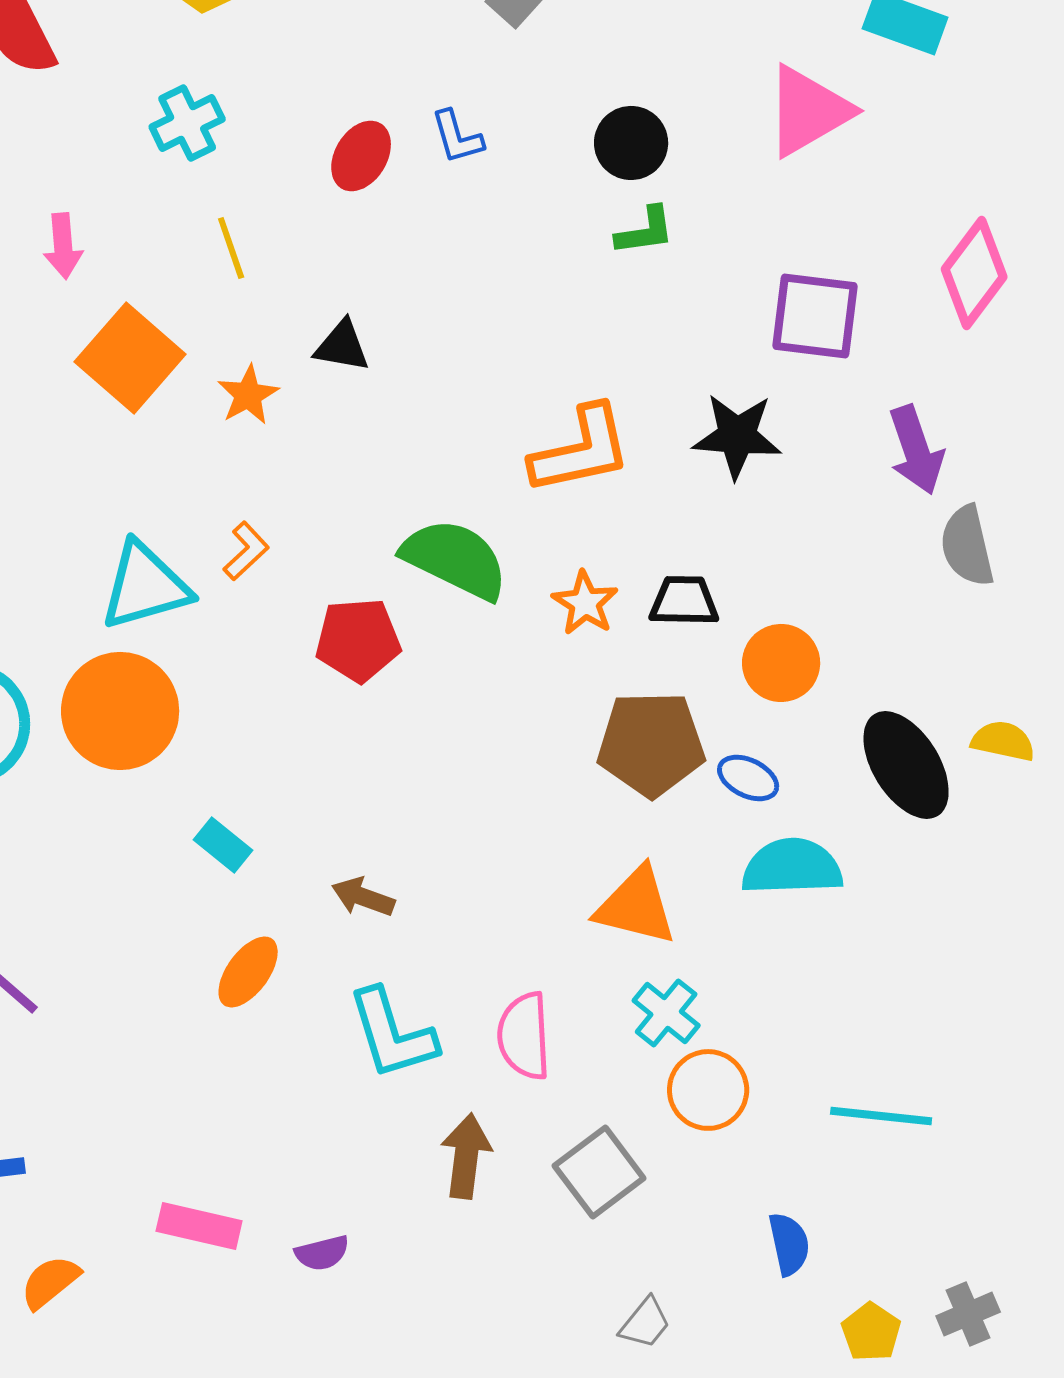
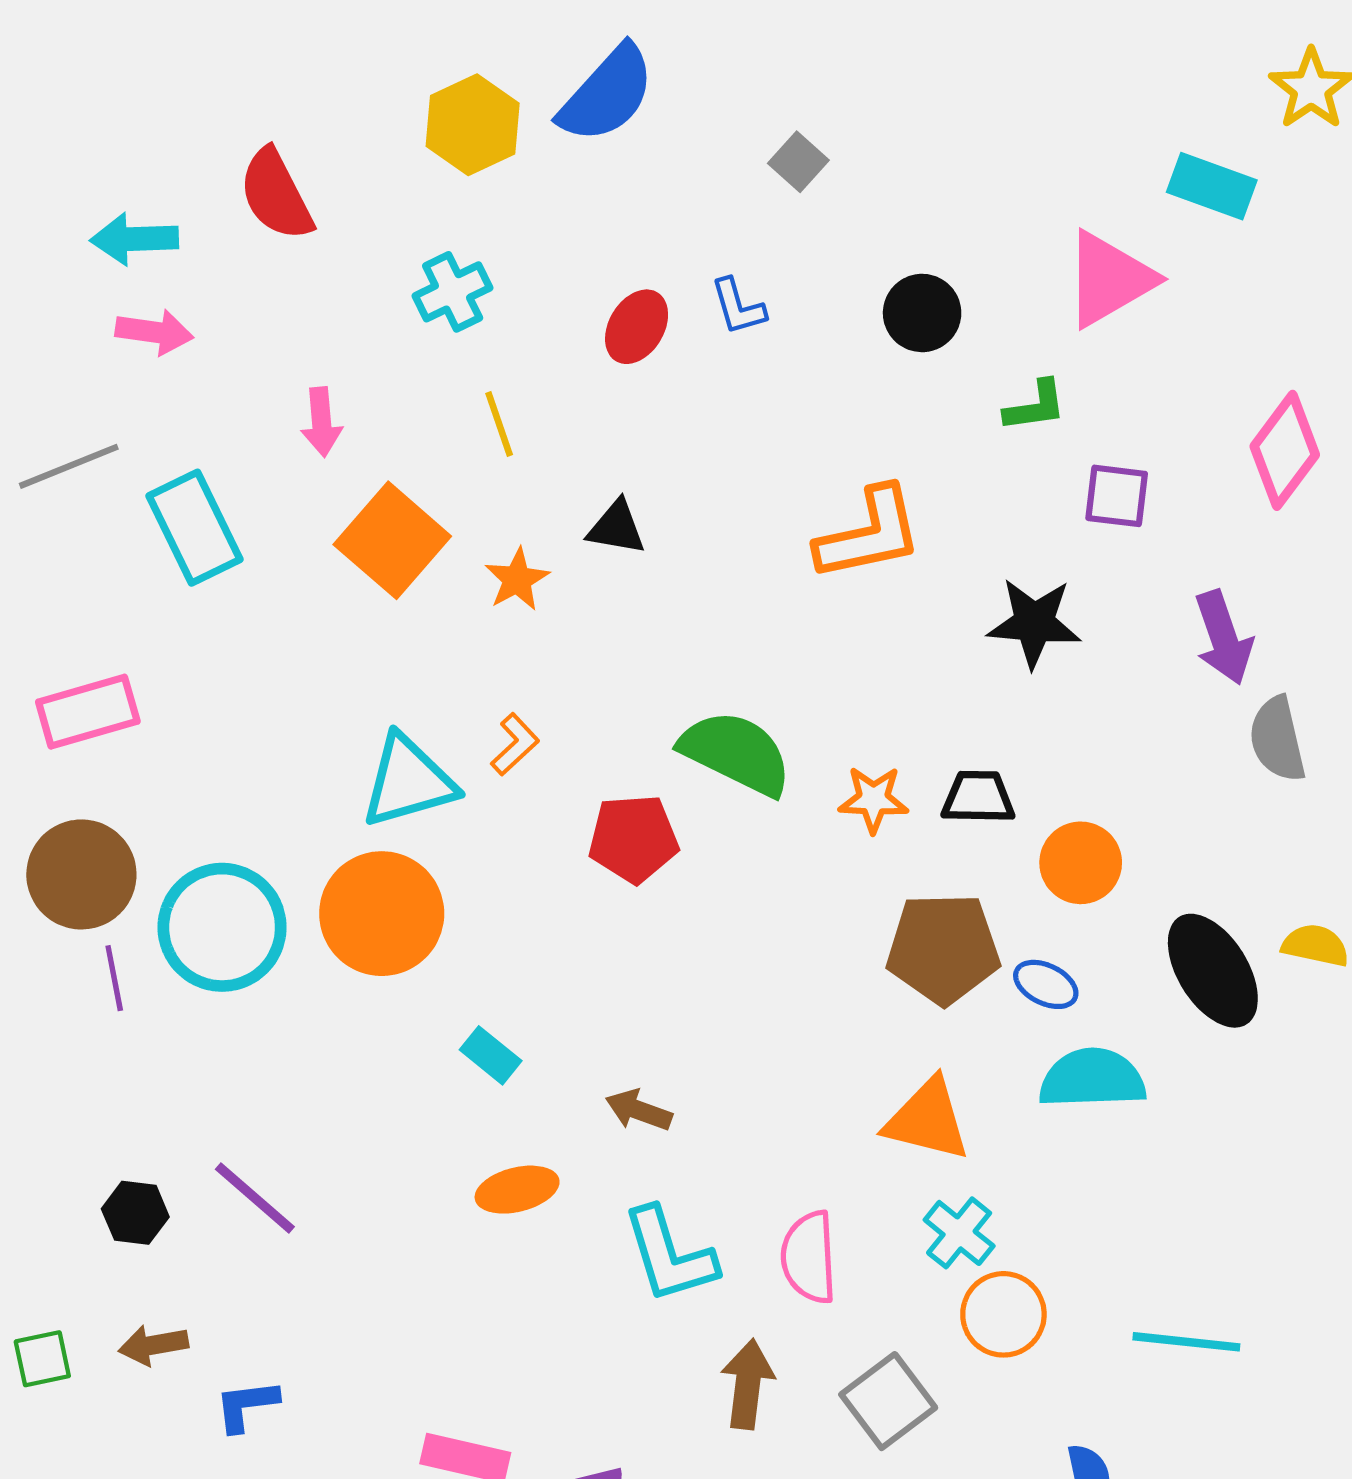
green L-shape: (645, 231) -> (1035, 406), moved
purple square: (815, 316) -> (1117, 496), size x0.7
orange L-shape: (581, 450) -> (869, 534), moved
orange star: (585, 603) -> (873, 799), turned -30
orange ellipse: (248, 972) -> (517, 1190), turned 40

